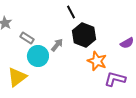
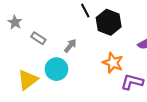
black hexagon: (84, 35) -> (109, 22), moved
cyan circle: (38, 56) -> (56, 69), moved

